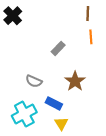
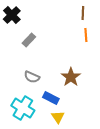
gray rectangle: (58, 48) -> (29, 40), moved
cyan cross: (24, 114) -> (23, 108), turned -30

